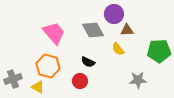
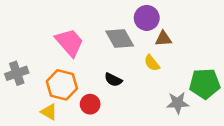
green pentagon: (159, 51) -> (205, 84), moved
gray cross: (13, 79) -> (17, 73), moved
red circle: (80, 81) -> (90, 104), moved

